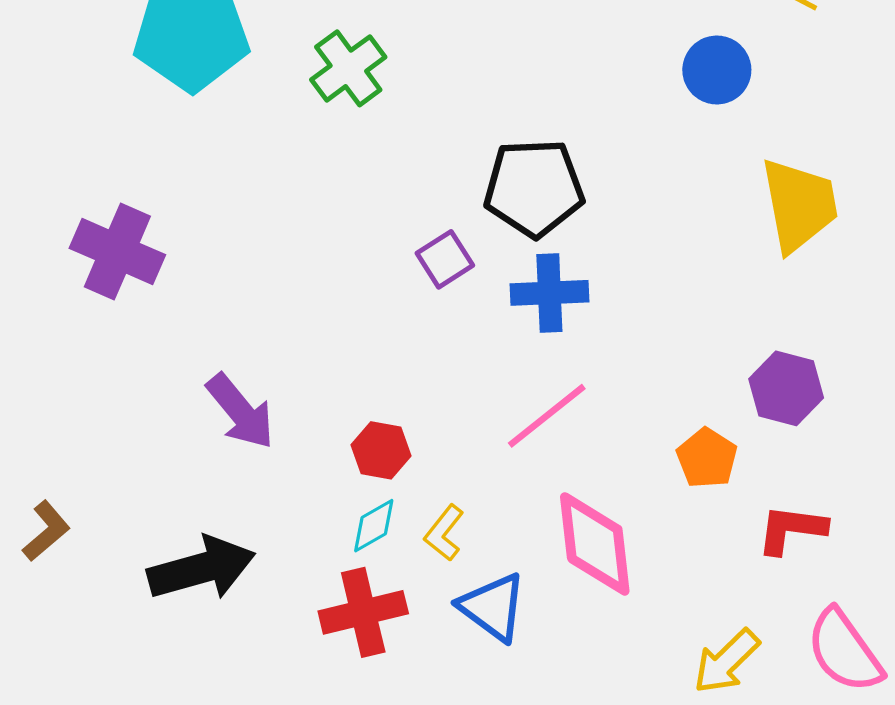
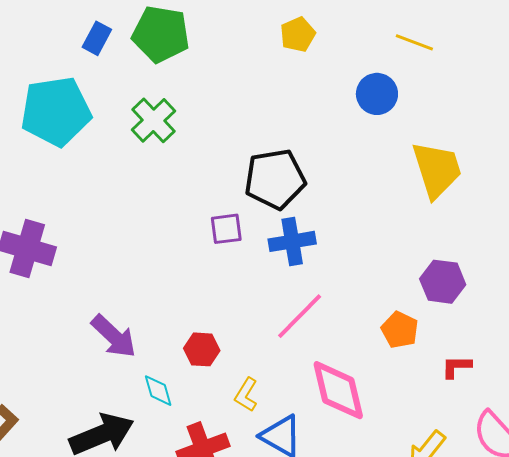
purple square: (445, 259) -> (226, 229), turned 32
cyan diamond: (374, 526) -> (158, 391), moved, turned -69
red L-shape: (791, 529) -> (456, 367), size x0.7

